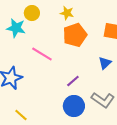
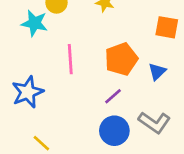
orange pentagon: (75, 35) -> (121, 59), moved
pink line: (42, 54) -> (70, 59), turned 55

